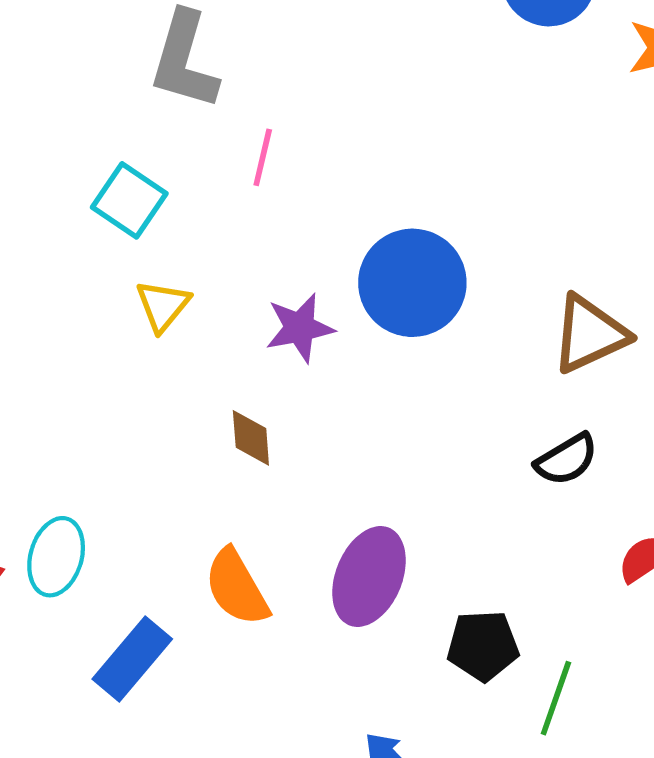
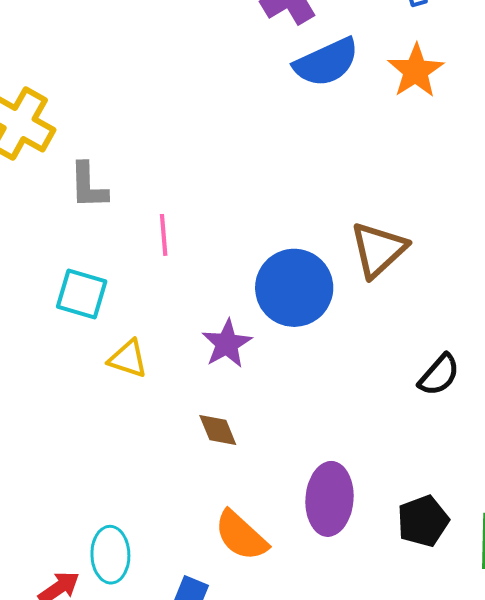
gray L-shape: (184, 60) -> (88, 186), size x0.7
yellow triangle: (163, 306) -> (128, 359), turned -33
brown triangle: (590, 334) -> (378, 250), moved

